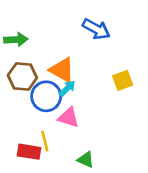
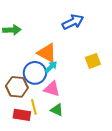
blue arrow: (96, 29) -> (73, 22), turned -55
brown hexagon: (22, 77) -> (17, 87), moved
green triangle: (86, 160) -> (57, 110), moved

